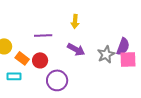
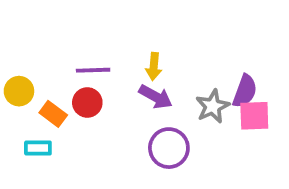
yellow arrow: (75, 21) -> (154, 66), moved
red circle: (40, 60) -> (87, 102), moved
purple circle: (57, 80) -> (169, 148), moved

